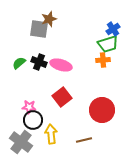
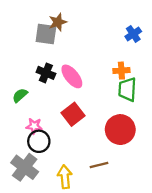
green trapezoid: (108, 44) -> (127, 89), moved, turned 110
green semicircle: (19, 63) -> (20, 95), moved
pink ellipse: (61, 65) -> (72, 76), turned 35
yellow arrow: (51, 134) -> (65, 177), moved

